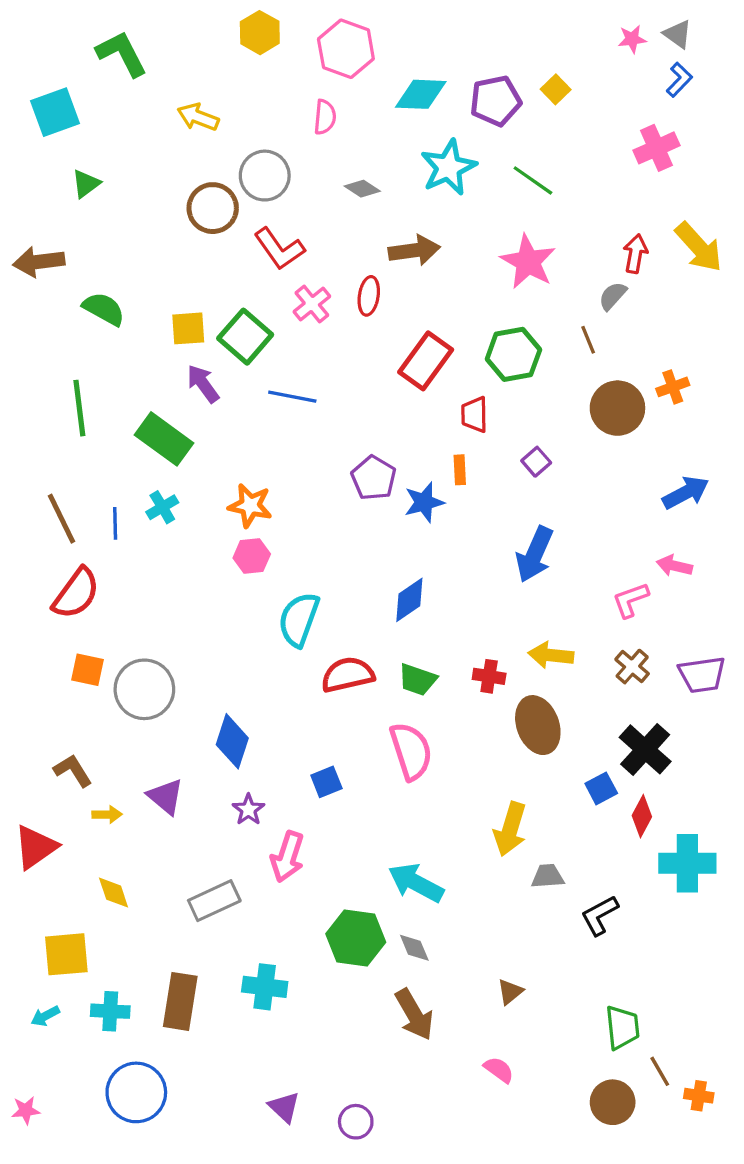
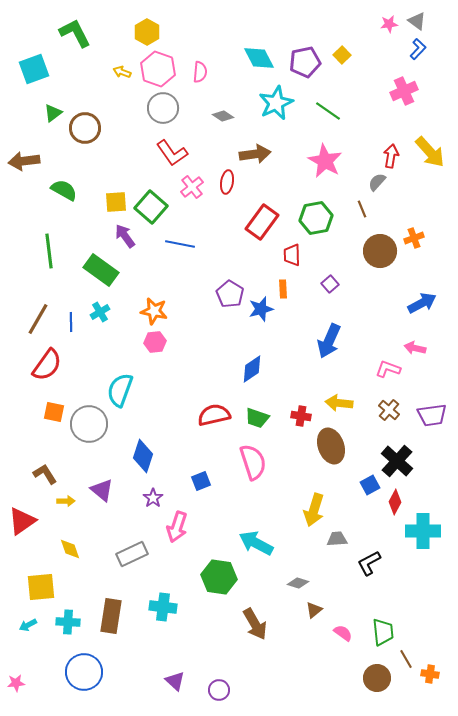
yellow hexagon: (260, 33) -> (147, 32), moved
pink hexagon: (346, 49) -> (158, 69), moved
cyan diamond: (421, 94) -> (259, 58), turned 60
yellow arrow: (198, 117) -> (122, 72), size x0.7
brown circle: (213, 208) -> (85, 128), moved
brown line: (61, 519) -> (38, 319), turned 56
pink L-shape: (630, 600) -> (388, 369), turned 40
cyan semicircle: (299, 619) -> (120, 390), moved
gray diamond: (414, 948) -> (298, 583), moved, turned -50
pink semicircle: (499, 1070) -> (343, 633), moved

